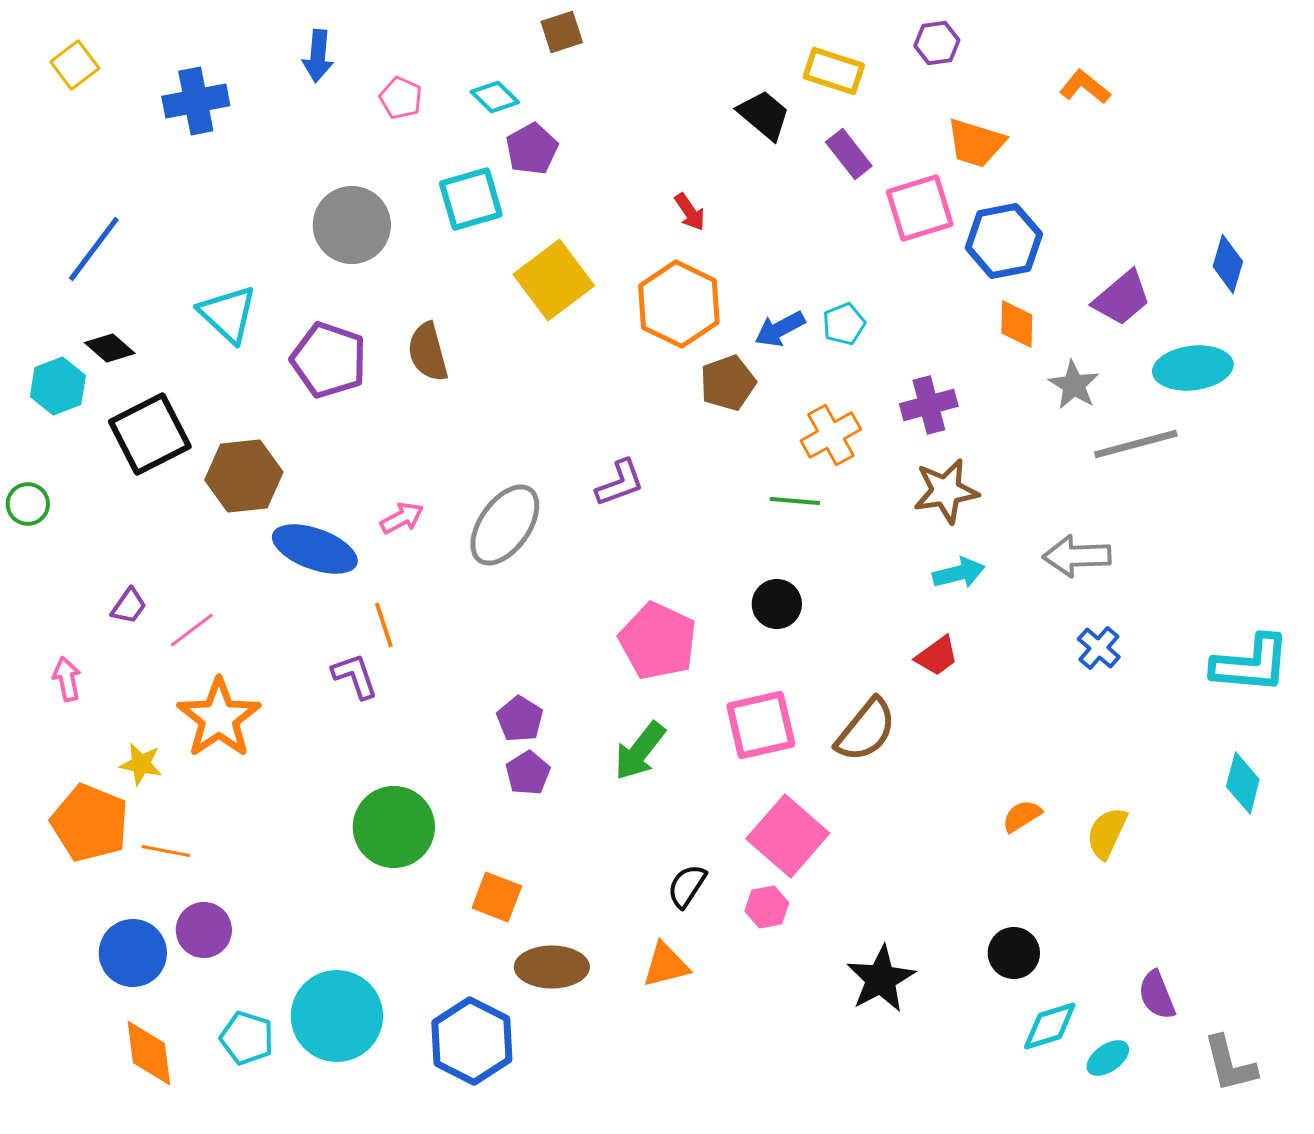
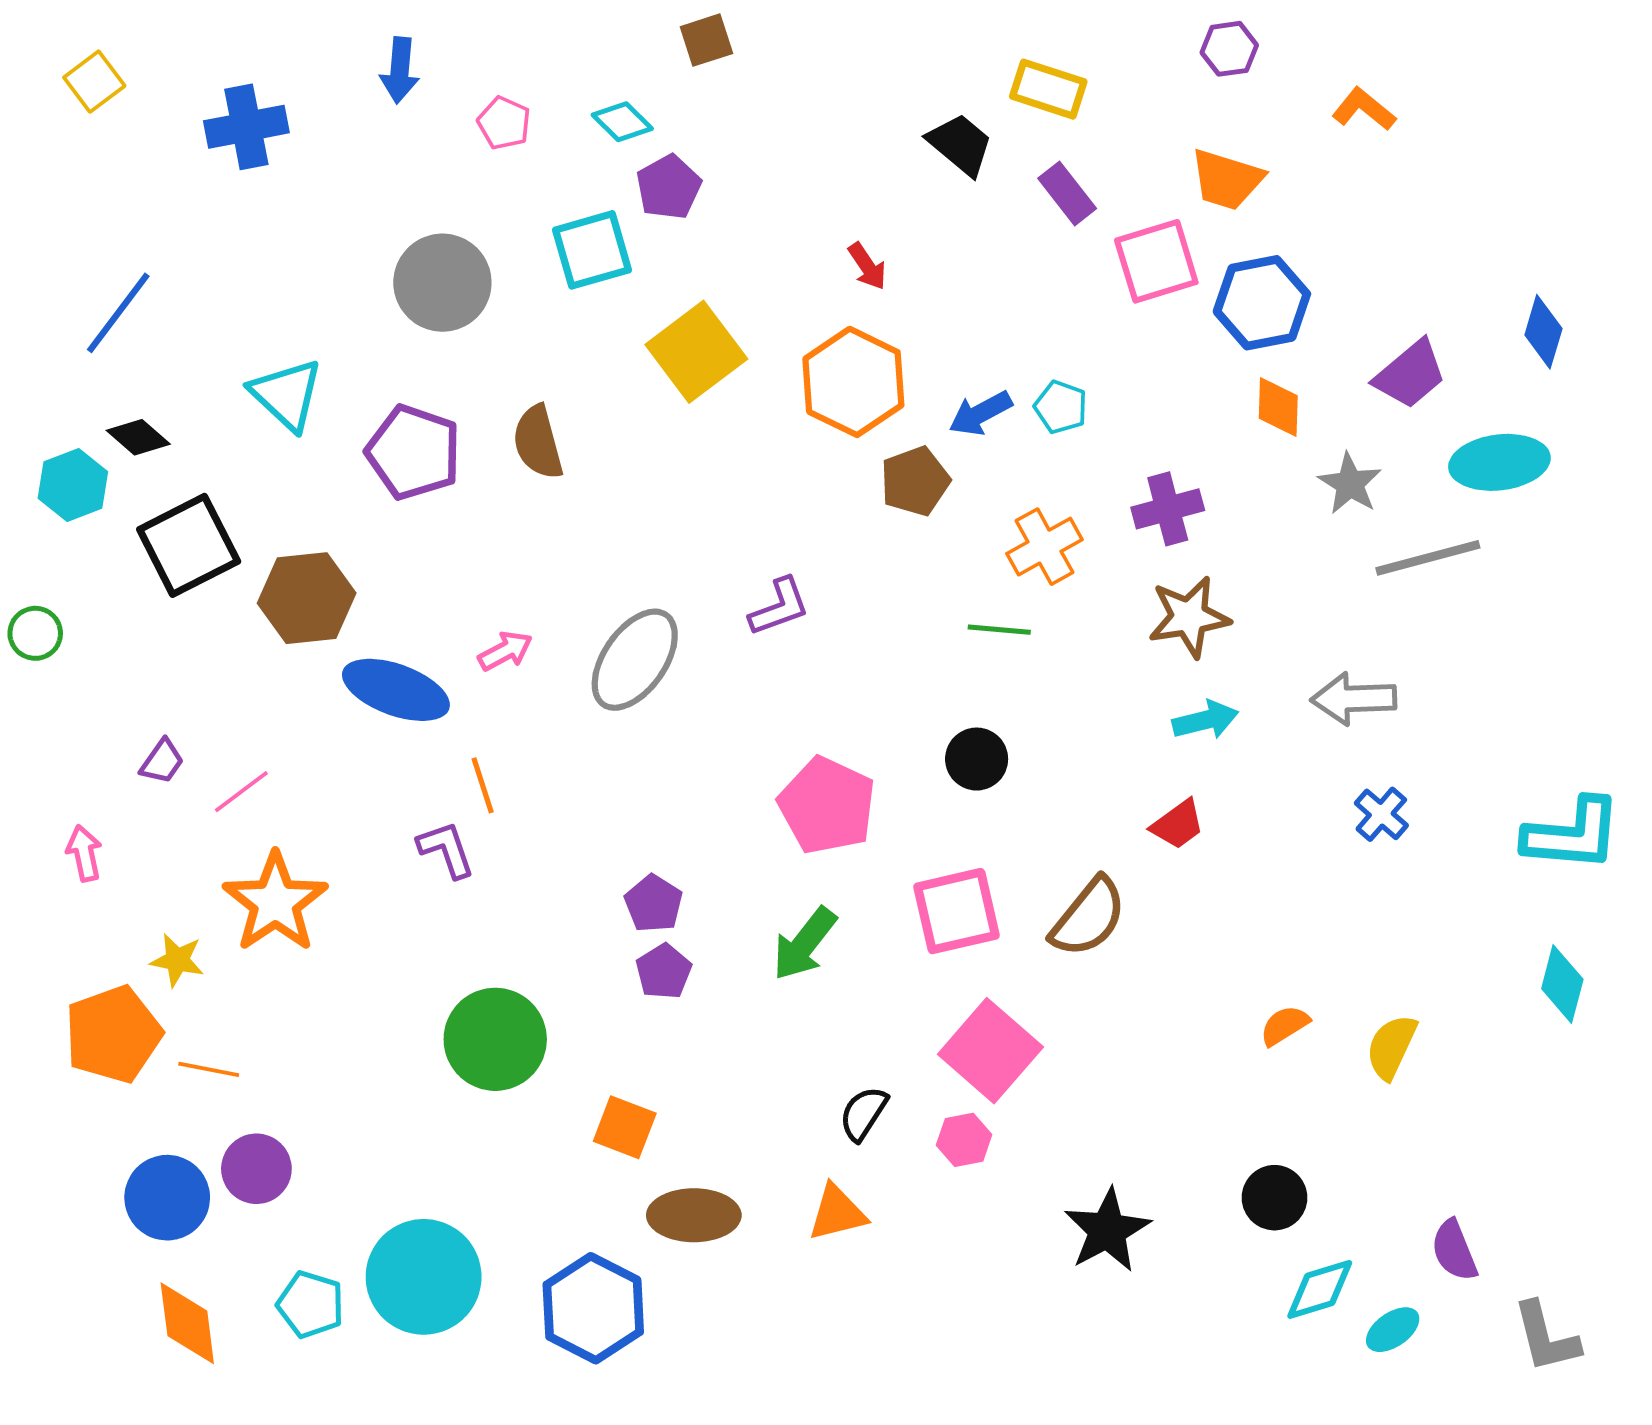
purple hexagon: (937, 43) -> (1229, 49), moved
cyan pentagon: (844, 324) -> (1061, 407), turned -30
orange pentagon: (90, 823) -> (113, 1034), turned 30

